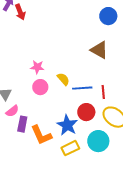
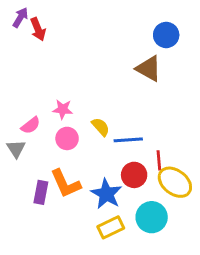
brown triangle: (99, 50) -> (149, 69), moved
red line: (103, 92) -> (159, 160), moved
pink semicircle: (12, 111) -> (31, 125), moved
orange L-shape: (41, 135) -> (66, 184), moved

